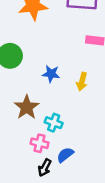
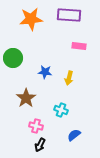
cyan cross: (54, 123) -> (61, 110), moved
blue semicircle: (65, 155) -> (74, 135), moved

